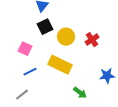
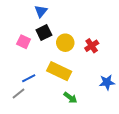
pink square: (25, 49) -> (24, 42), moved
green arrow: (80, 93) -> (70, 98), moved
gray line: (22, 95) -> (19, 93), moved

